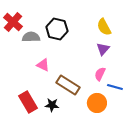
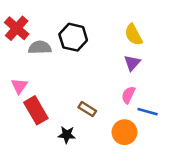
pink triangle: (43, 65) -> (19, 86), moved, turned 40
brown rectangle: (68, 85) -> (87, 109), size x0.6
red rectangle: (28, 102) -> (36, 110), moved

